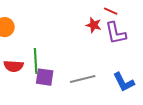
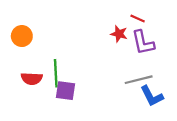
gray line: (83, 79) -> (139, 80), moved

